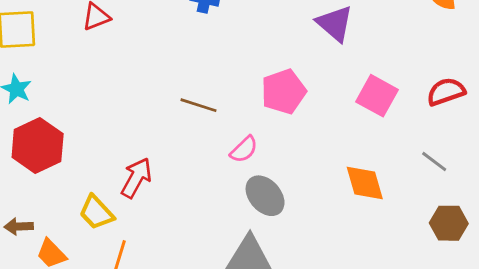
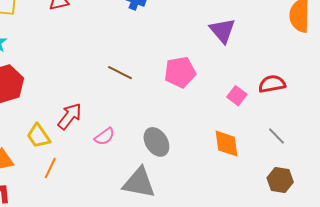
red semicircle: (446, 92) -> (272, 84), moved
pink square: (377, 96) -> (237, 96), moved, size x0.7
pink semicircle: (244, 149) -> (104, 137), moved

